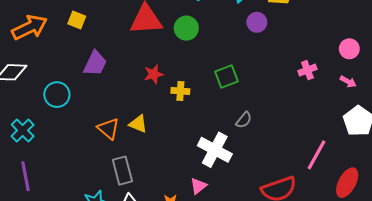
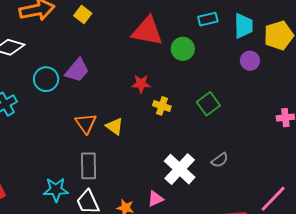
purple trapezoid: (95, 63) -> (77, 70), moved
green square: (226, 76) -> (208, 104), turned -30
gray semicircle: (244, 120) -> (220, 160), moved

